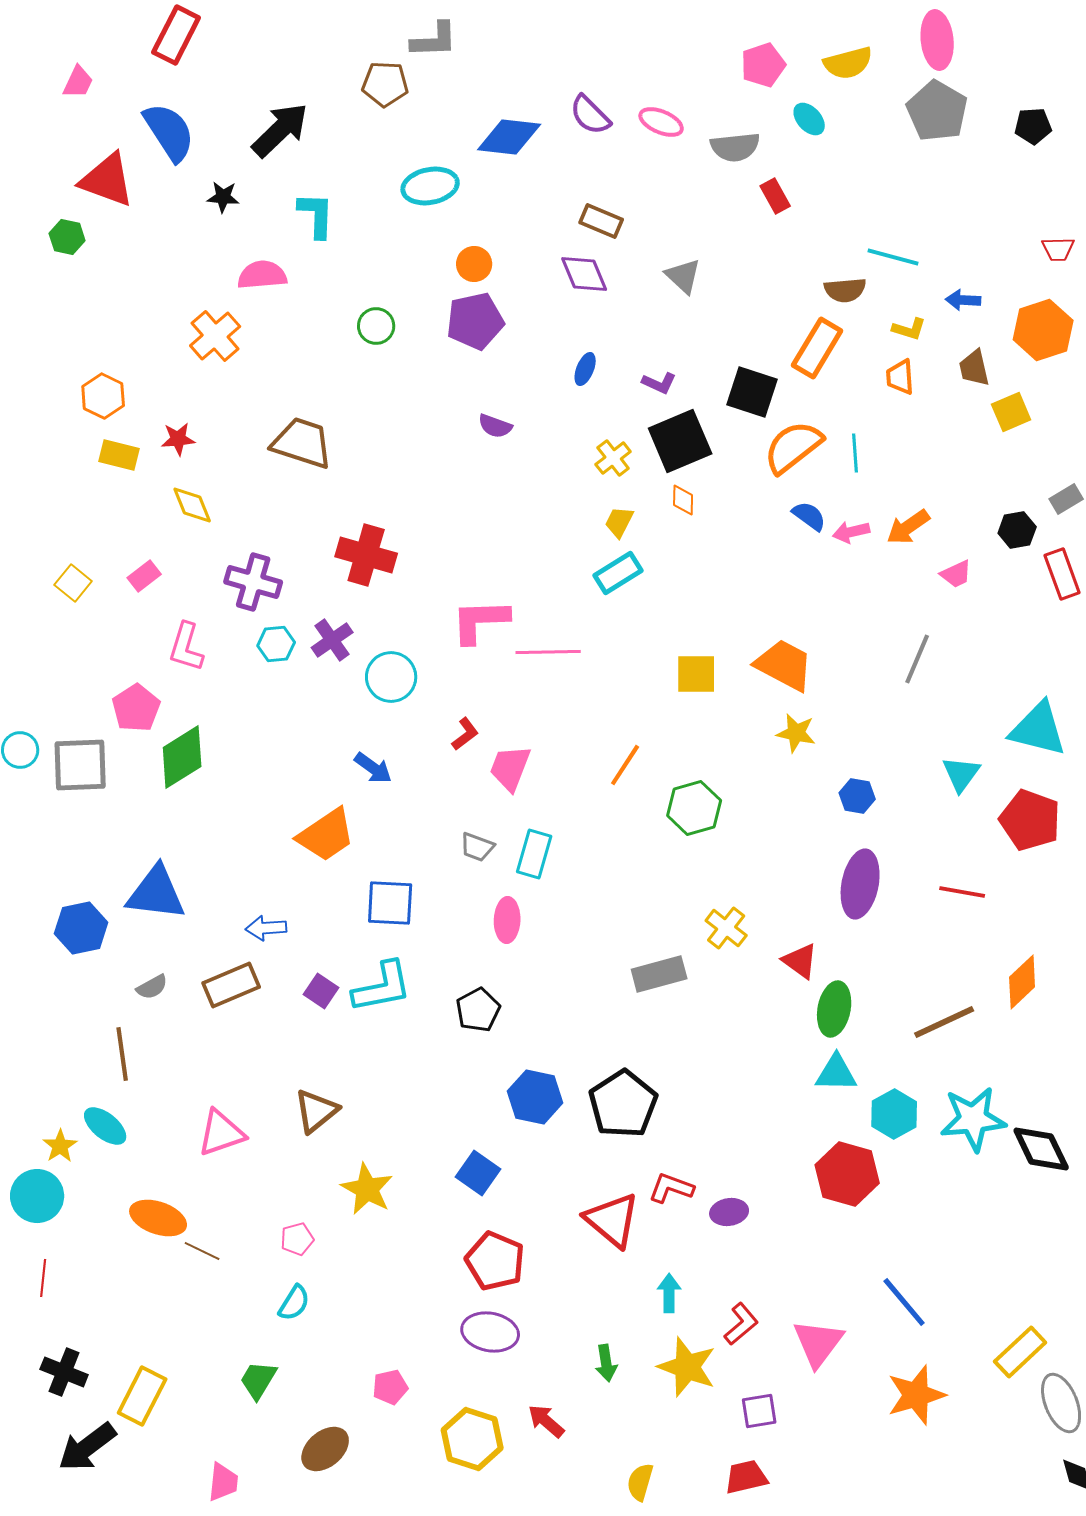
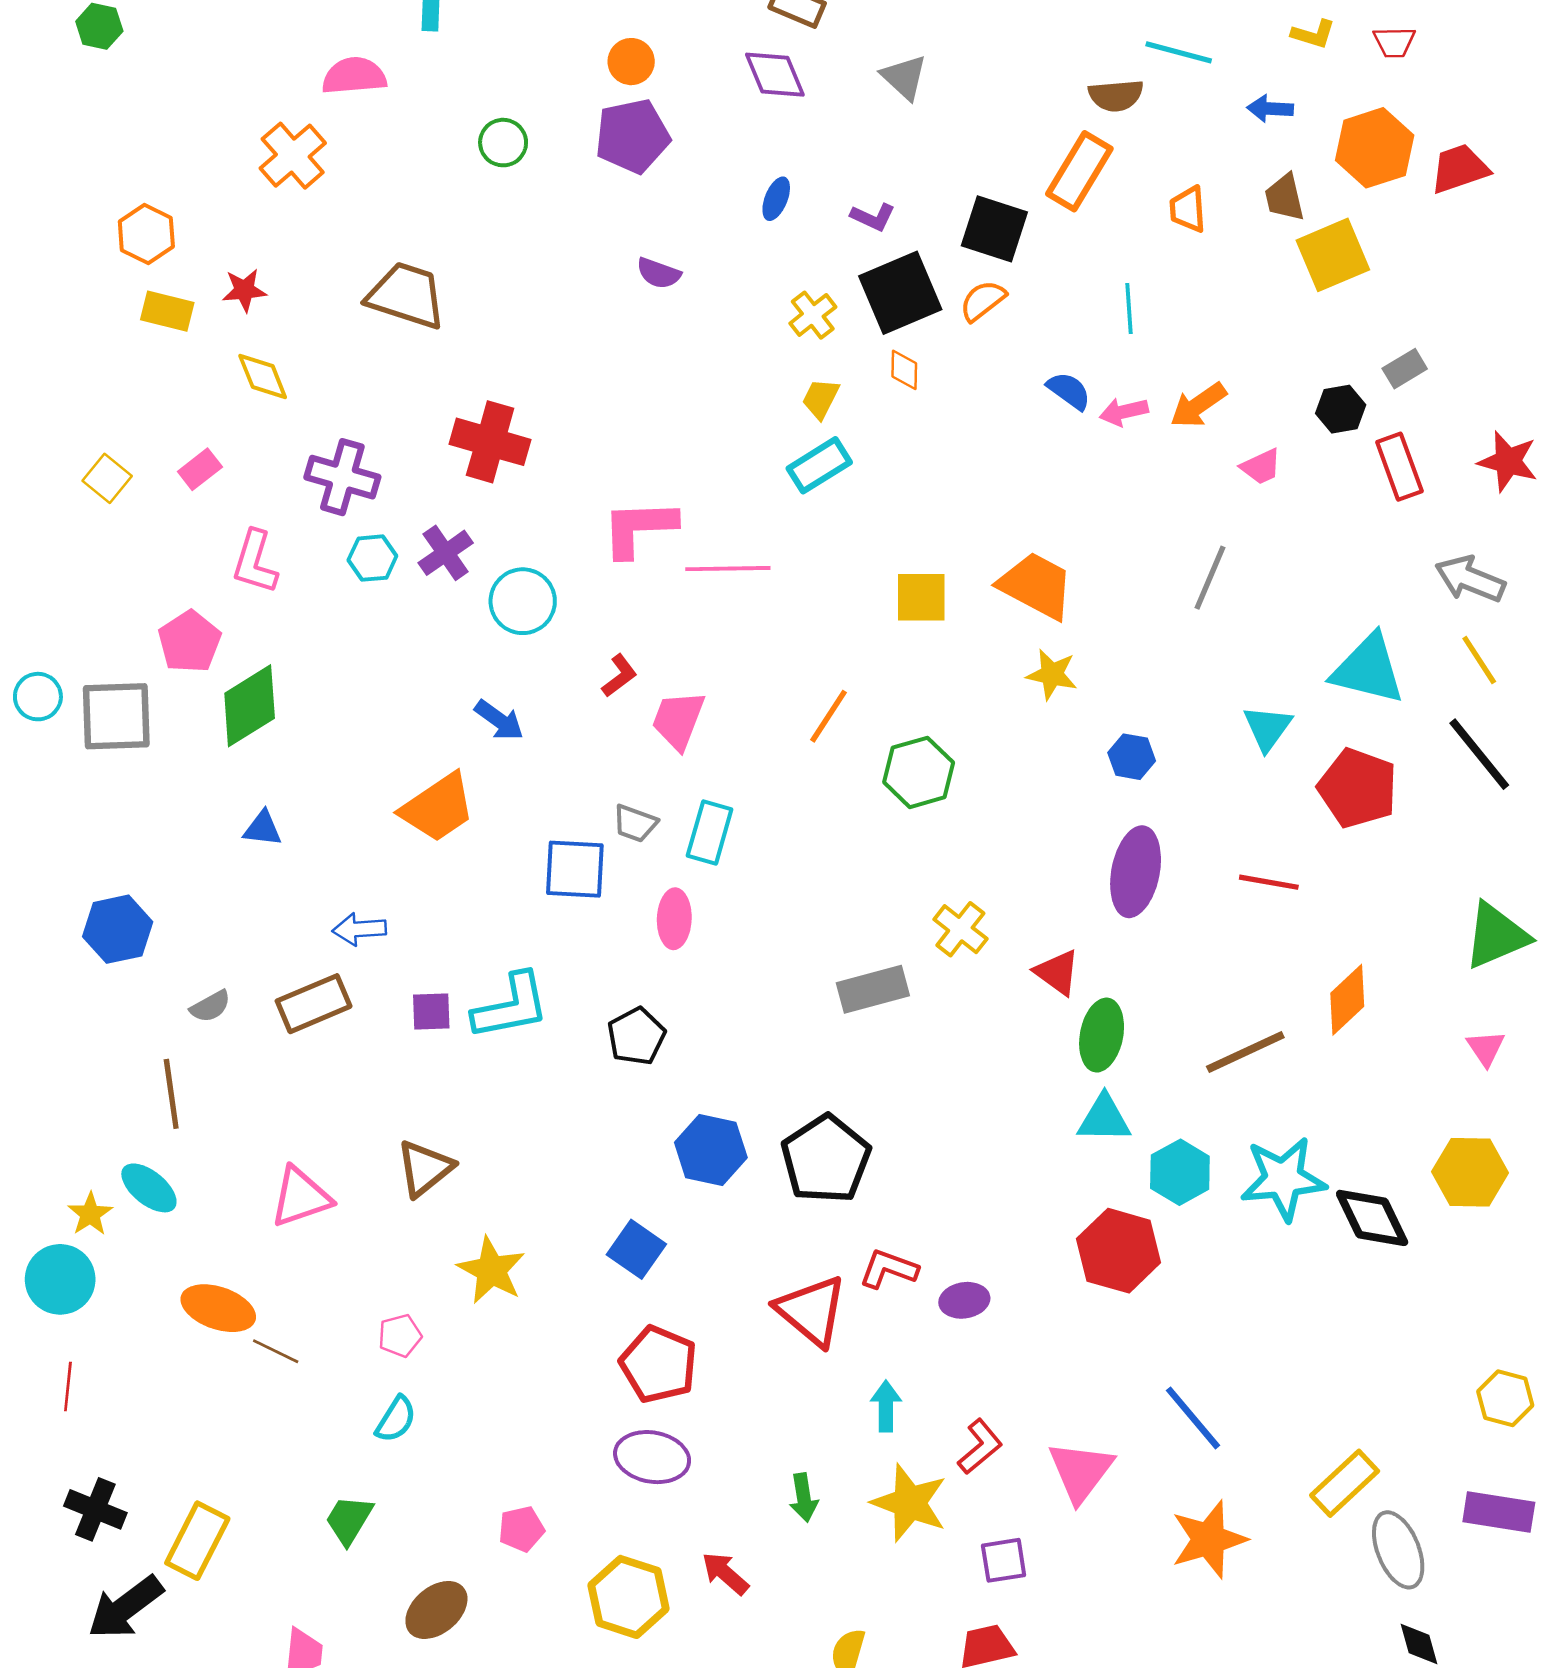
yellow L-shape: (909, 329) -> (1313, 34), moved
yellow square: (1011, 412) -> (1333, 255), size x1.4
orange semicircle: (793, 447) -> (983, 301), moved, size x0.6
blue triangle: (156, 893) -> (263, 829), moved, size x0.5
blue square: (390, 903) -> (575, 869), moved
purple square: (321, 991) -> (431, 1012), turned -36

